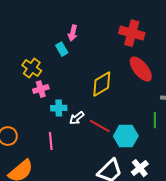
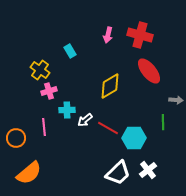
pink arrow: (73, 33) -> (108, 35), moved
pink line: (51, 141) -> (44, 127), moved

